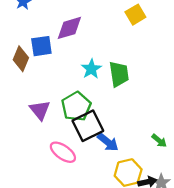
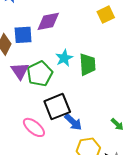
green pentagon: (76, 106) -> (40, 74), moved
purple triangle: (40, 110) -> (20, 71), moved

